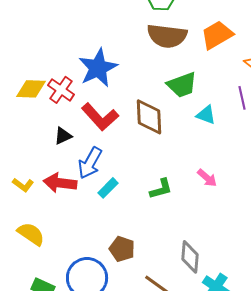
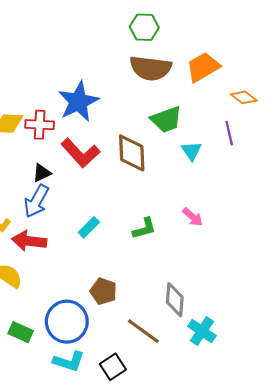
red cross: (61, 90) -> (40, 125), turned -32
cyan triangle: (206, 115) -> (191, 151), turned 35
blue arrow: (90, 163) -> (36, 201), moved
red arrow: (60, 183) -> (29, 241), moved

